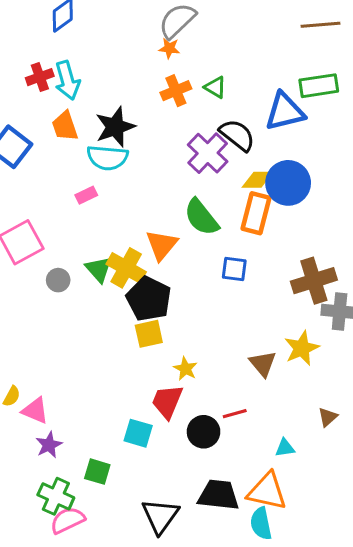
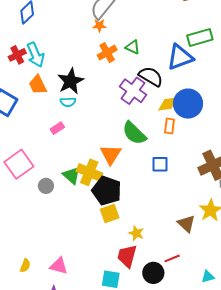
cyan semicircle: (107, 158) -> (68, 102), size x0.6
orange rectangle: (256, 213) -> (170, 126), size x0.6
pink triangle: (35, 411) -> (59, 266), moved

